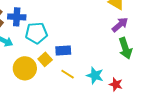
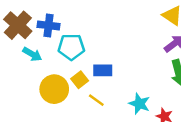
yellow line: (68, 74) -> (96, 100), moved

